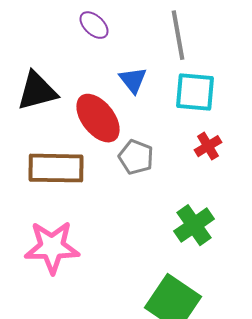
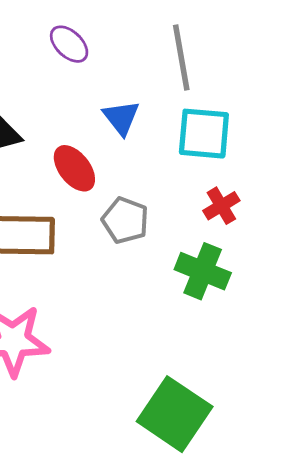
red ellipse: (98, 118) -> (74, 168), size x0.7
green cross: (194, 225) -> (203, 271), moved, turned -33

